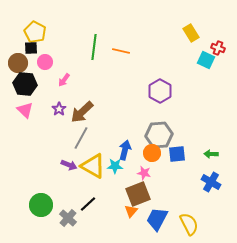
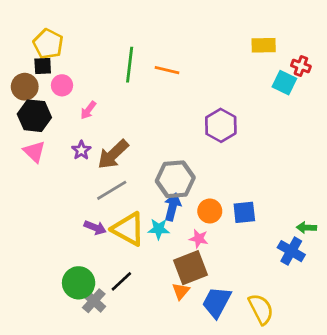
yellow rectangle: (191, 33) -> (264, 45), turned -60
gray hexagon: (159, 135) -> (175, 179), moved
gray line: (81, 138) -> (112, 190), turned 30
green arrow: (211, 154) -> (306, 228), moved
green circle: (41, 205) -> (79, 283), moved

